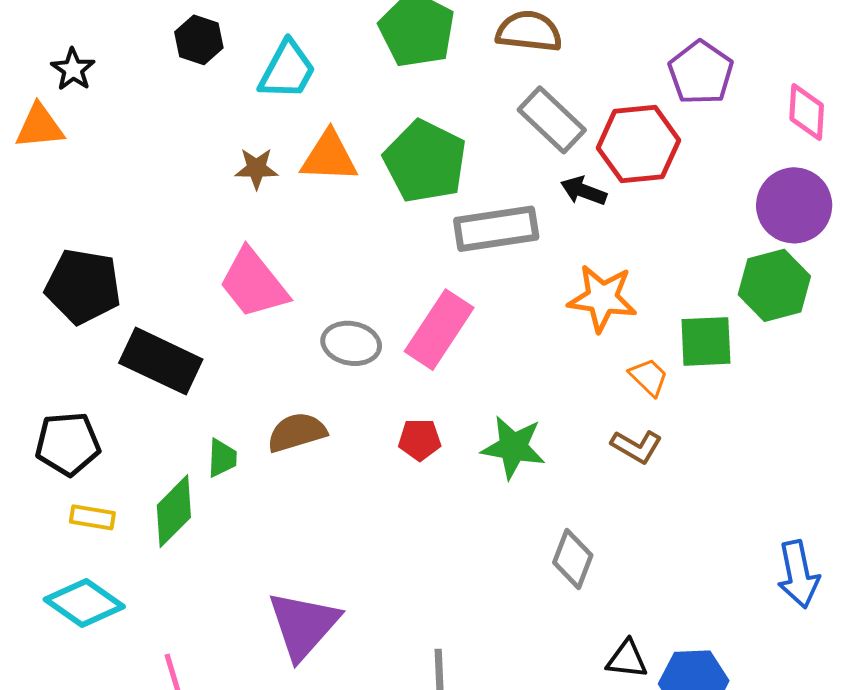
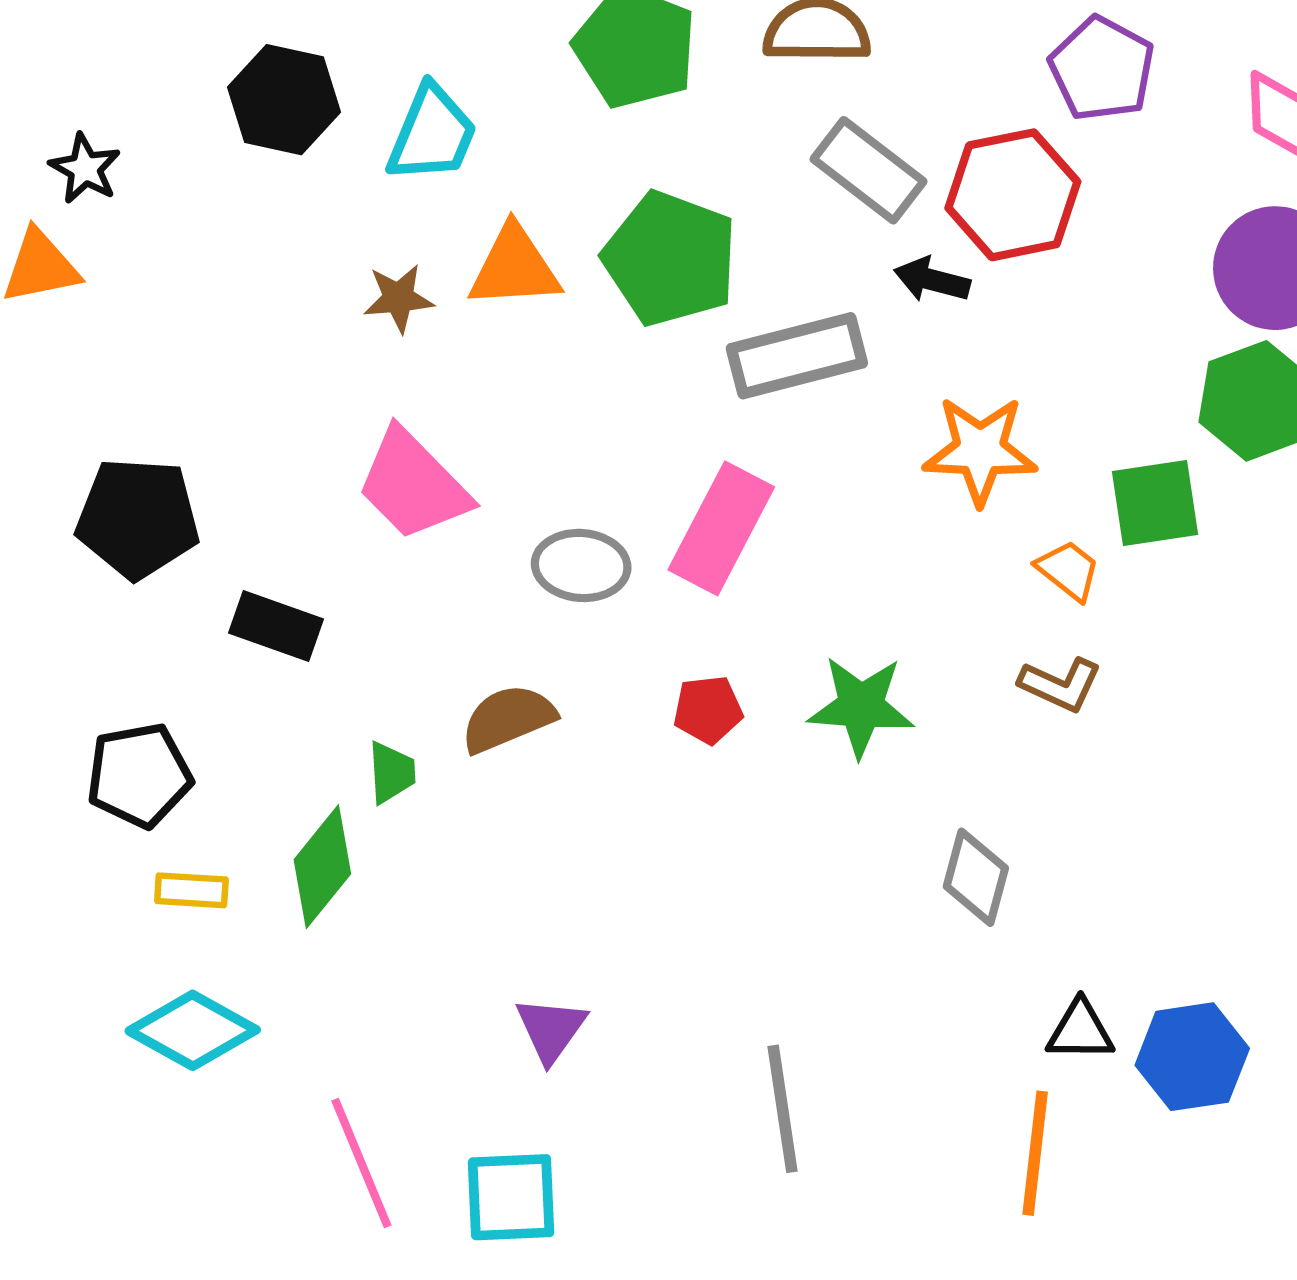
black hexagon: (199, 40) -> (284, 100), size x1.4
black rectangle: (161, 361) -> (276, 626), size x0.7
purple triangle: (303, 625) -> (551, 1029), size x0.6

